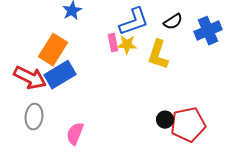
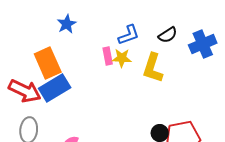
blue L-shape: (134, 22) -> (129, 35), size x0.7
orange rectangle: (53, 50) -> (48, 63), turned -56

